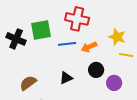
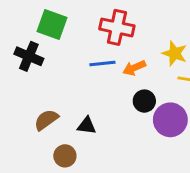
green square: (41, 30) -> (52, 25), moved, turned 30
black triangle: (66, 78) -> (87, 126), moved, turned 32
purple circle: (114, 83) -> (170, 120), size x1.5

